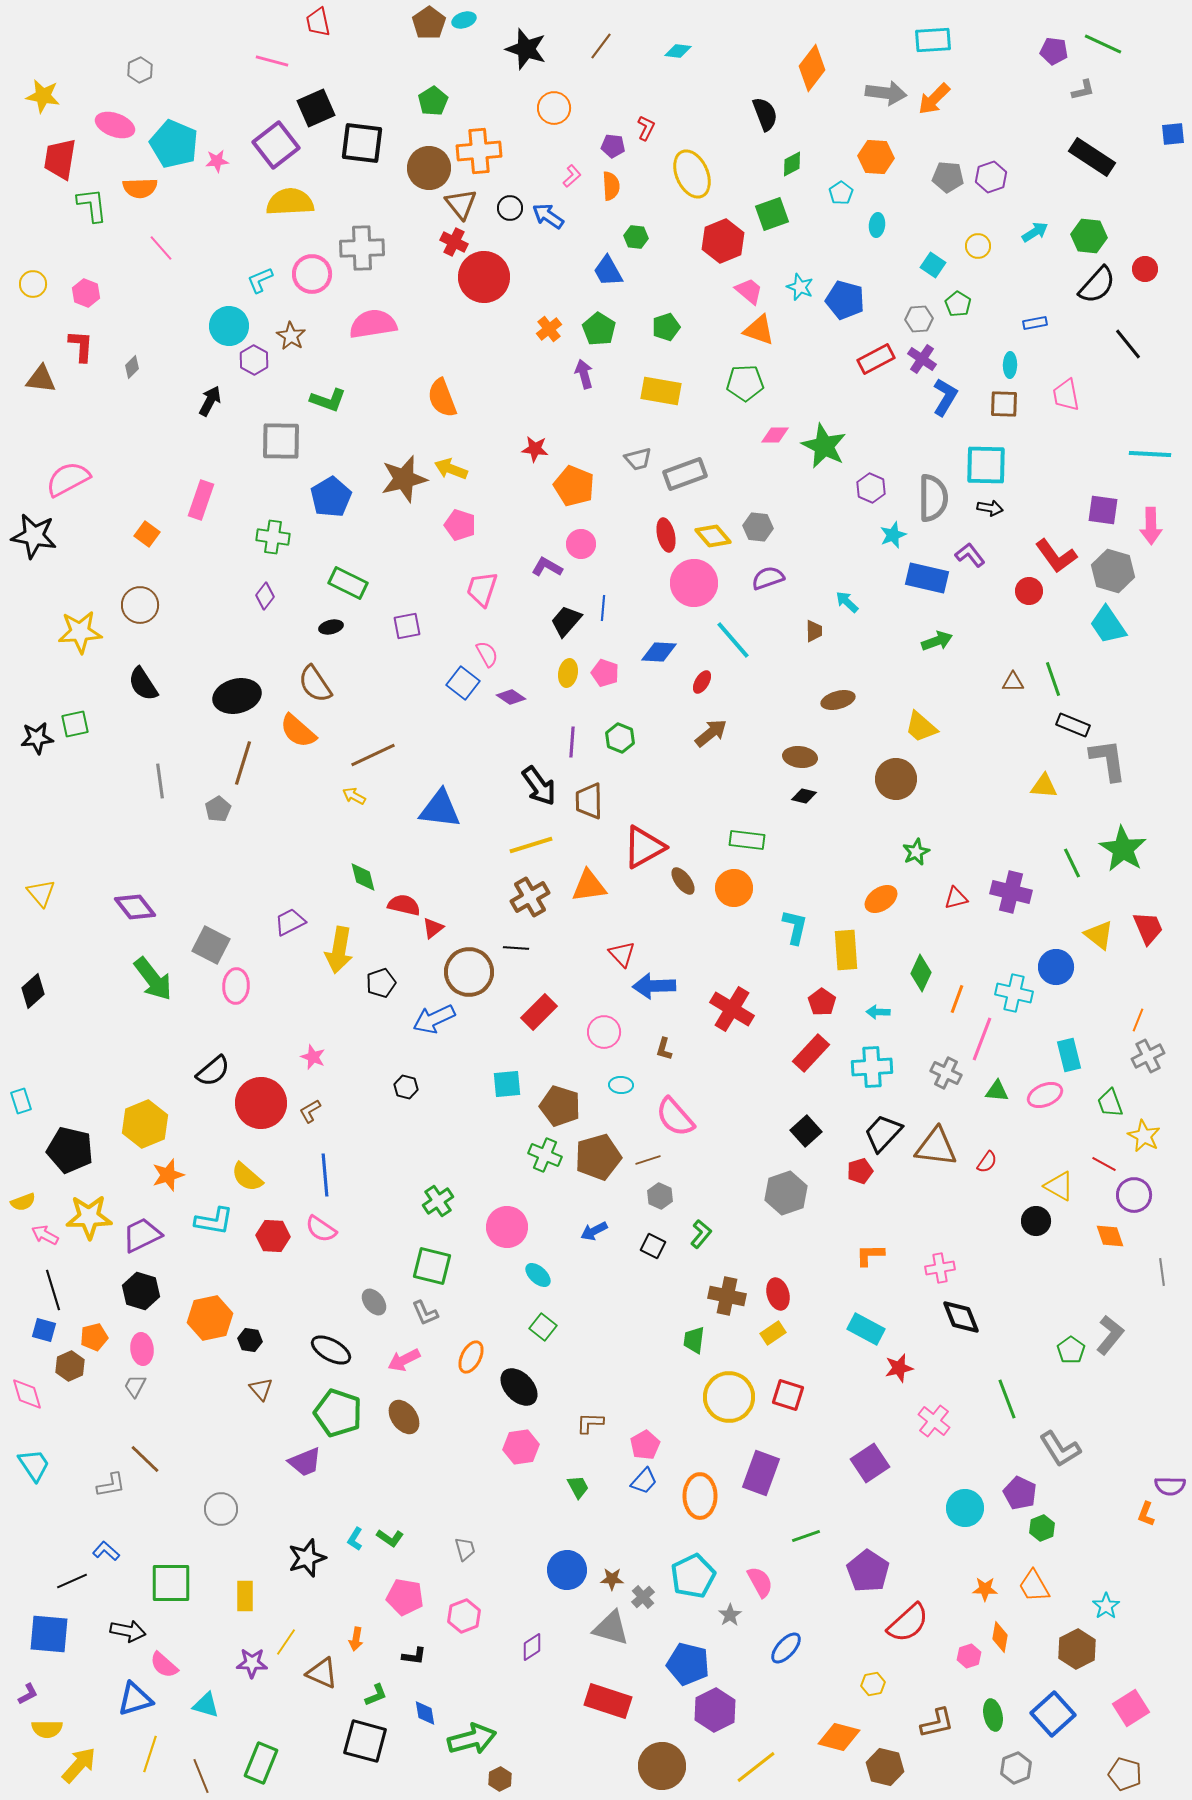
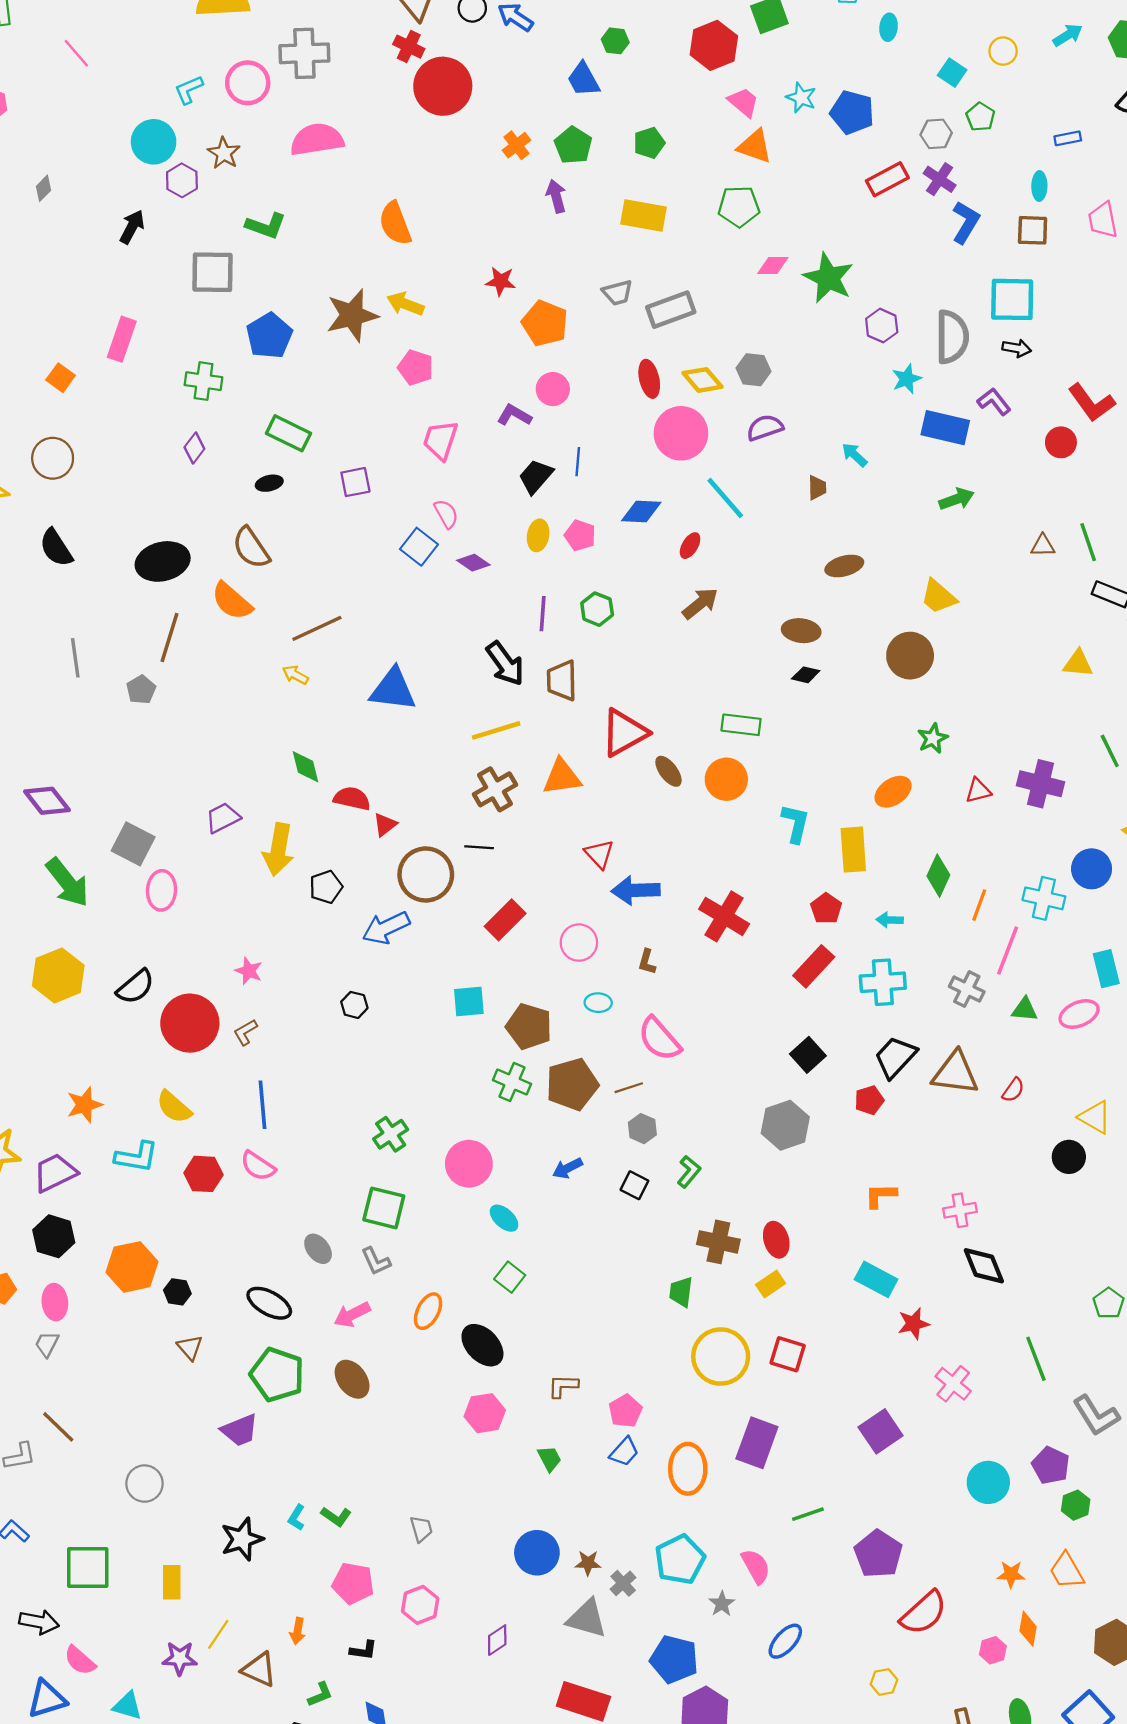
yellow hexagon: (145, 1124) -> (58, 975), moved

